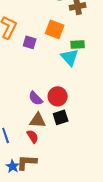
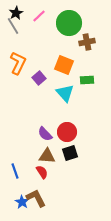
purple square: (30, 42) -> (39, 78), turned 32
cyan triangle: (70, 57) -> (65, 93), moved
brown L-shape: (27, 162) -> (36, 198), turned 60

